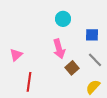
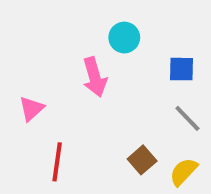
pink arrow: (59, 49) -> (95, 77), moved
brown square: (72, 68) -> (142, 160), moved

